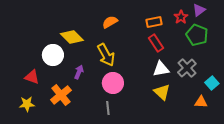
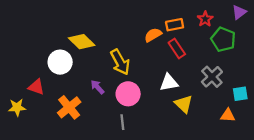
purple triangle: (199, 10) -> (239, 12), moved
orange semicircle: (110, 22) -> (153, 35), moved
white triangle: (161, 69) -> (169, 82), moved
purple arrow: (79, 72) -> (97, 87), moved, turned -64
cyan square: (212, 83) -> (240, 94), turned 32
yellow star: (27, 104) -> (17, 107), moved

